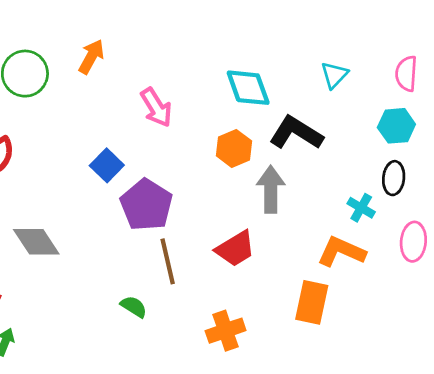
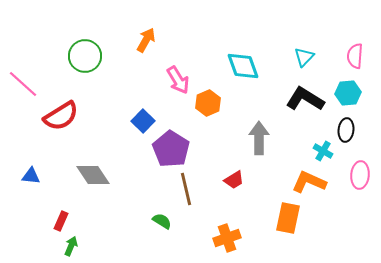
orange arrow: (91, 57) -> (146, 40), moved
black L-shape: (296, 133) -> (305, 99), moved
orange hexagon: (234, 148) -> (208, 103), moved
red trapezoid: (235, 249) -> (234, 180), size x0.7

